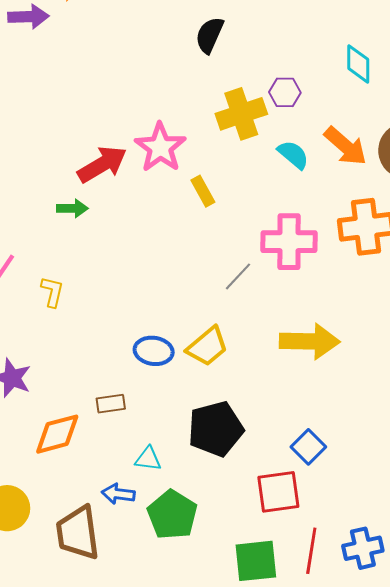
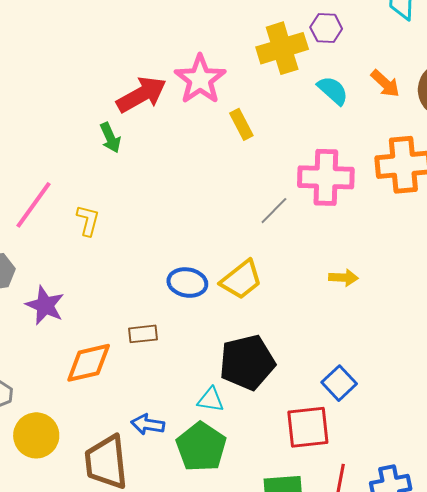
orange arrow: (345, 146) -> (385, 84), size x0.7
green arrow: (72, 208) -> (110, 138), turned 64
yellow arrow: (310, 341) -> (343, 278), size x0.5
cyan triangle: (148, 459) -> (211, 400), moved

